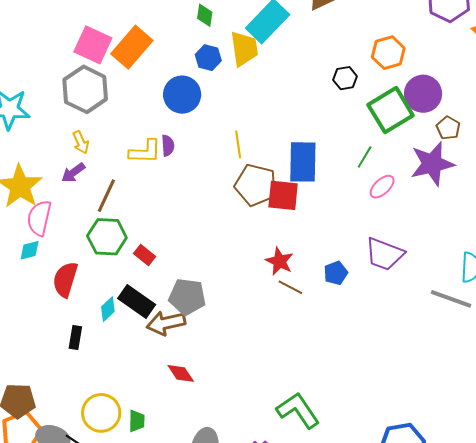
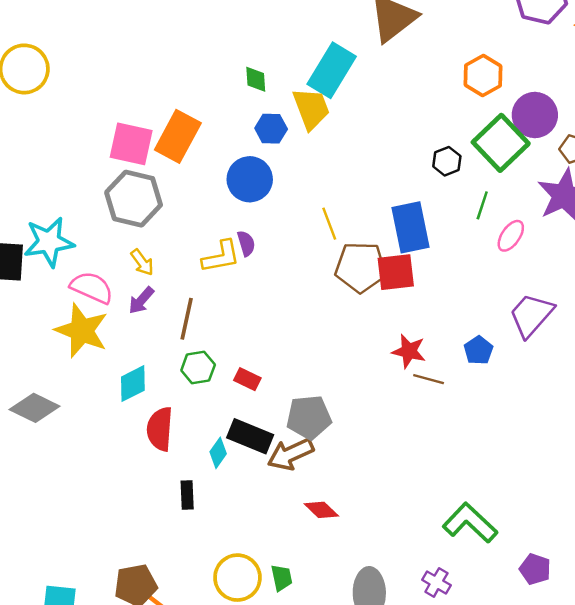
black hexagon: (345, 78) -> (447, 161), moved
pink semicircle: (39, 218) -> (92, 288), moved, turned 114
green hexagon: (107, 237) -> (198, 367), size x0.7
cyan diamond: (30, 250) -> (133, 384), moved, size x1.4
purple trapezoid: (384, 254) -> (531, 315), turned 123

